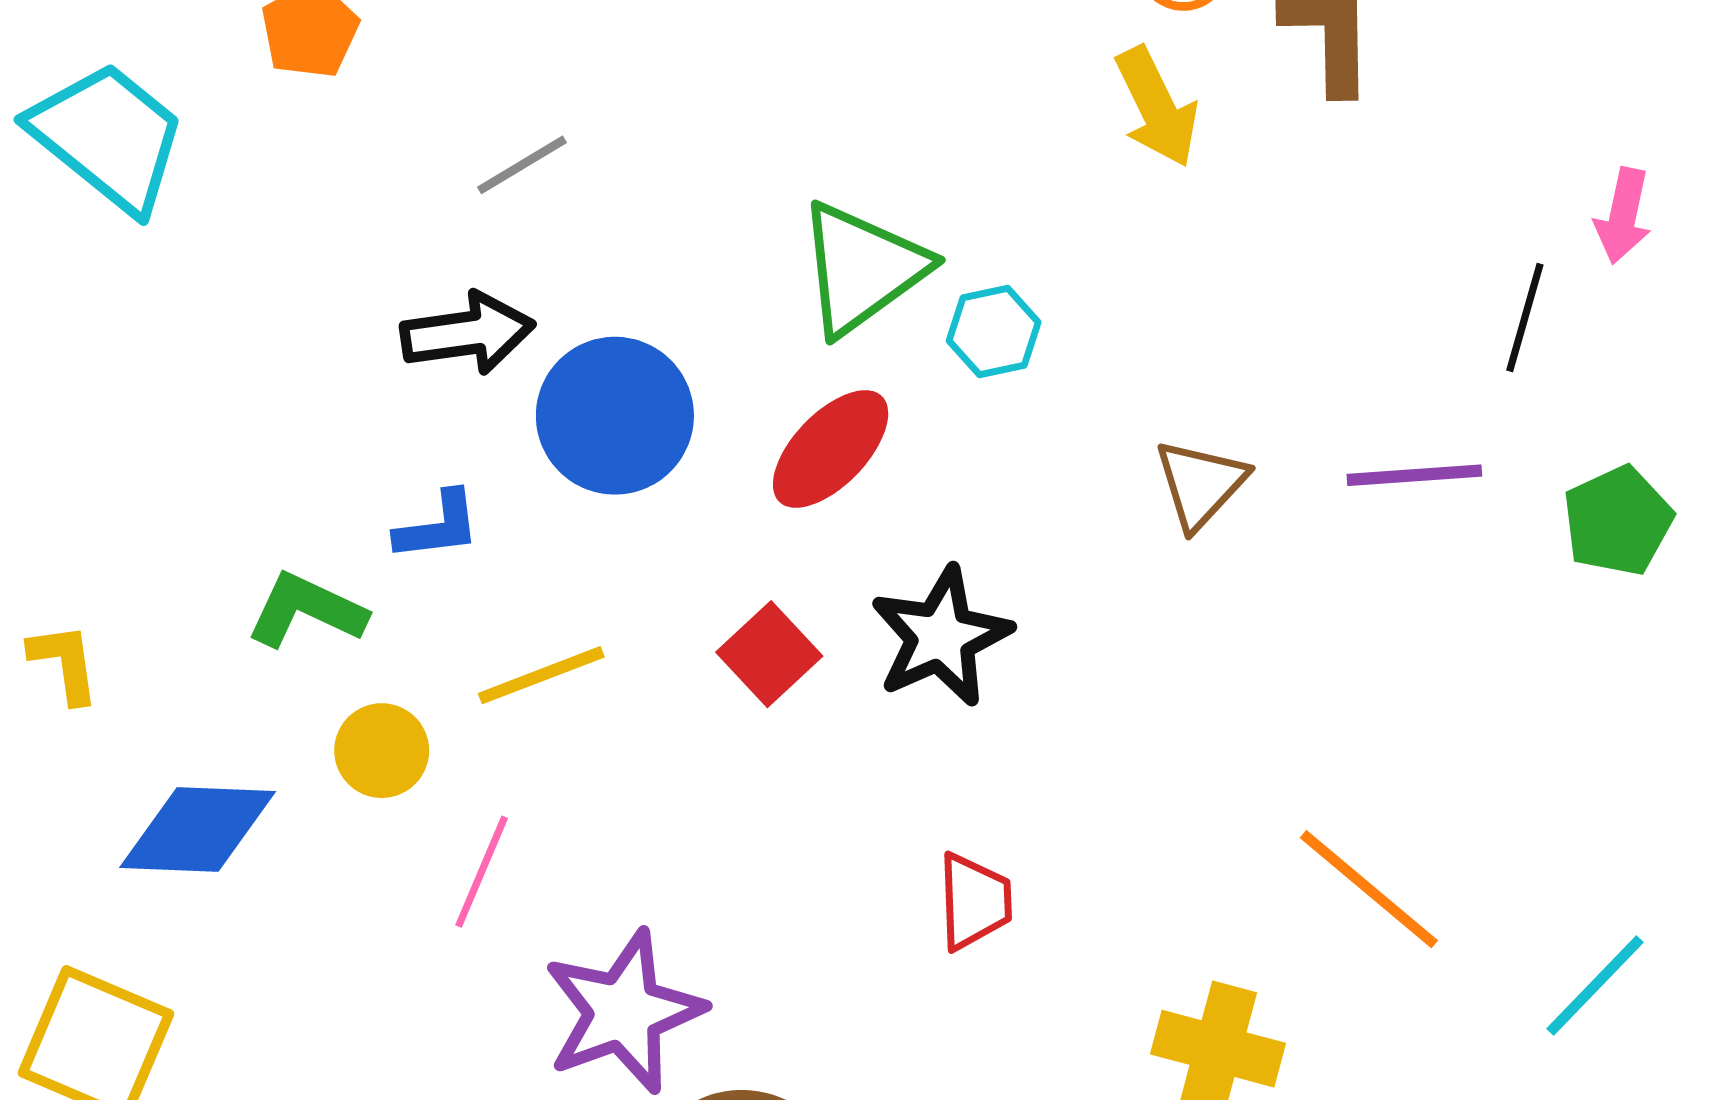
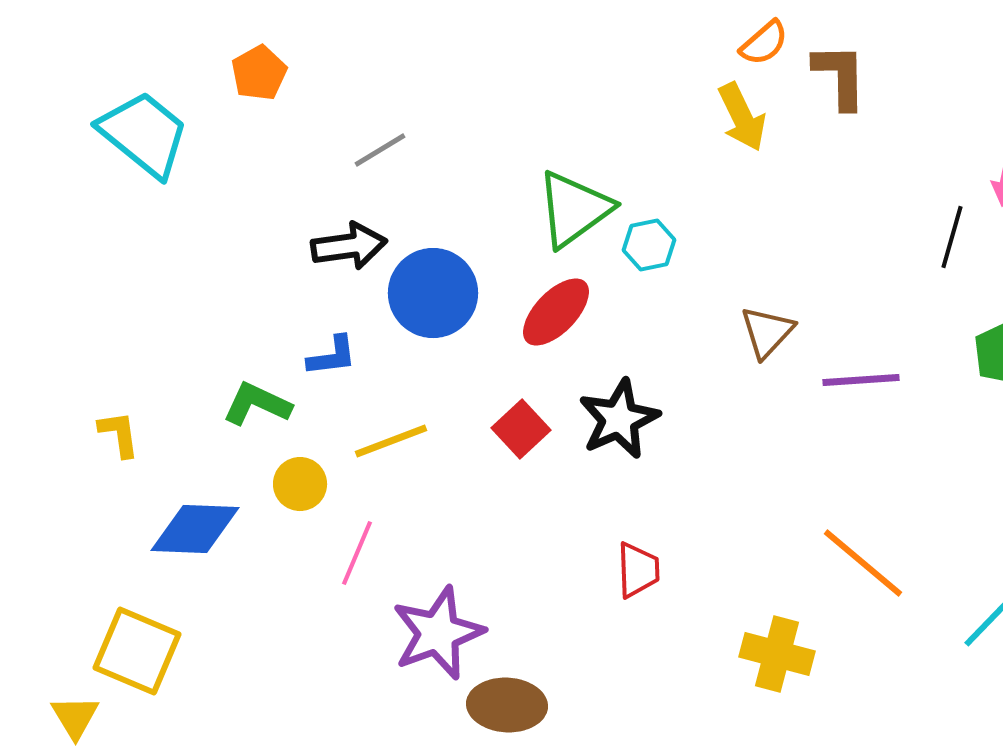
purple line: (1414, 475) -> (861, 380), moved

